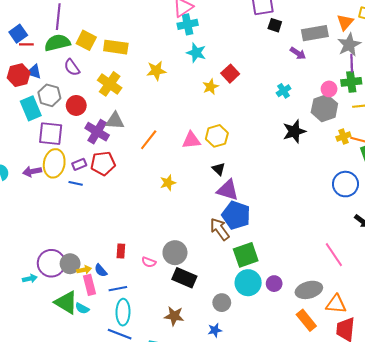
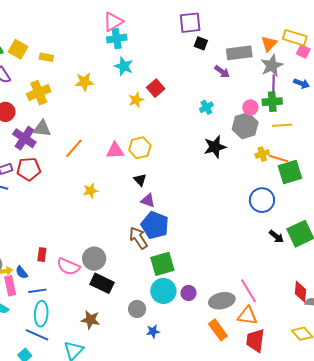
yellow rectangle: (116, 47) -> (46, 57), size x0.6
yellow cross: (110, 84) -> (39, 93), turned 30
purple triangle: (228, 190) -> (148, 200), size x0.7
pink line: (334, 255) -> (248, 291), moved
pink semicircle: (149, 262) -> (68, 267), size x1.6
blue star: (215, 330) -> (153, 331), moved

